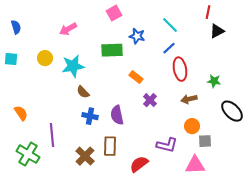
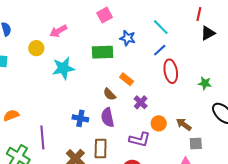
yellow circle: (45, 58) -> (36, 48), moved
brown semicircle: (83, 92) -> (110, 94), moved
brown arrow: (189, 99) -> (184, 124), moved, turned 49
orange semicircle: (21, 113) -> (11, 115), turned -77
orange circle: (192, 126) -> (159, 123), moved
purple L-shape: (167, 145) -> (140, 139), moved

